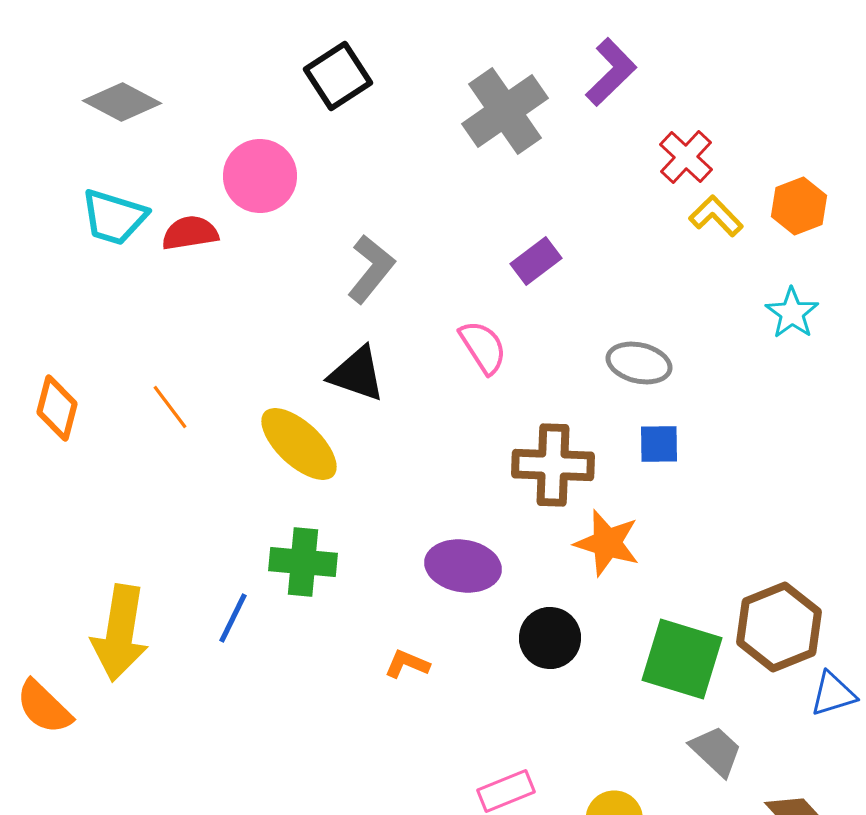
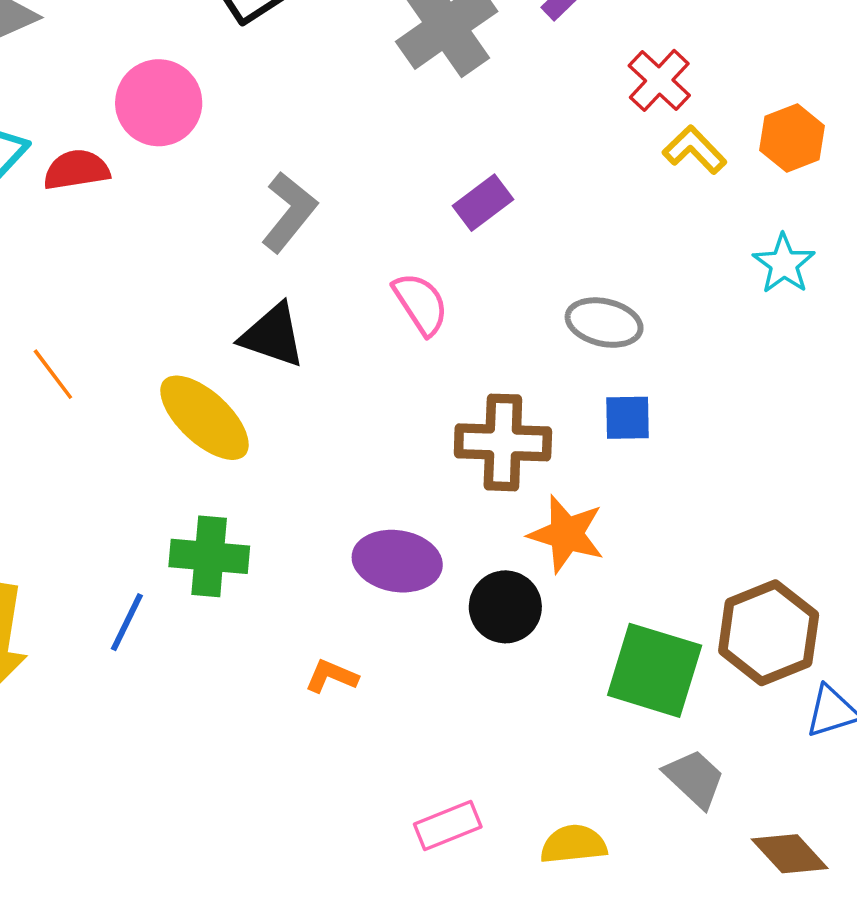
black circle: (550, 638) -> (505, 607), moved

